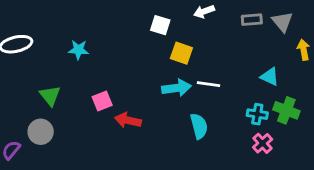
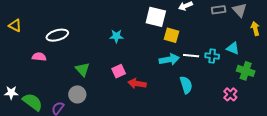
white square: (160, 25) -> (156, 17), size x1.5
cyan star: (78, 50) -> (116, 36), moved
cyan cross: (257, 114) -> (212, 56), moved

